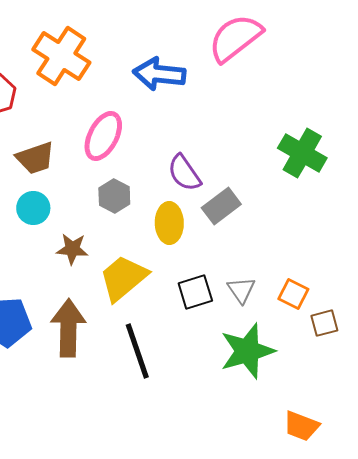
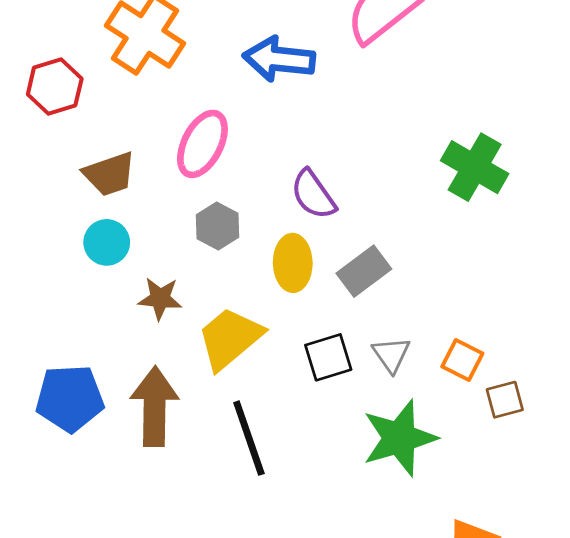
gray rectangle: (221, 206) -> (364, 271), moved

